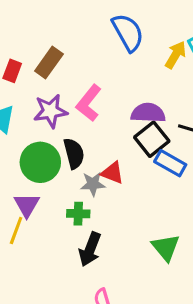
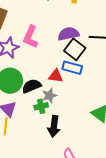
black semicircle: (74, 153) -> (32, 86), moved, turned -84
blue rectangle: (170, 163) -> (72, 68), moved
gray star: (93, 184) -> (49, 96), moved

